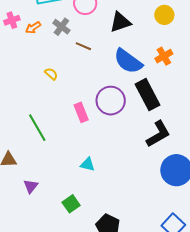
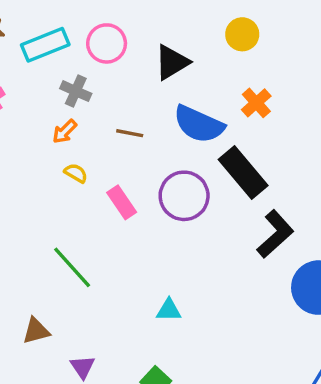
orange arrow: (33, 28) -> (65, 132), moved
brown line: (83, 46) -> (130, 133), moved
pink rectangle: (81, 112) -> (122, 202), moved

